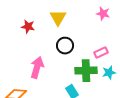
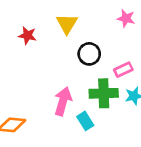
black circle: (65, 46) -> (89, 54), moved
pink arrow: (37, 68) -> (63, 101), moved

